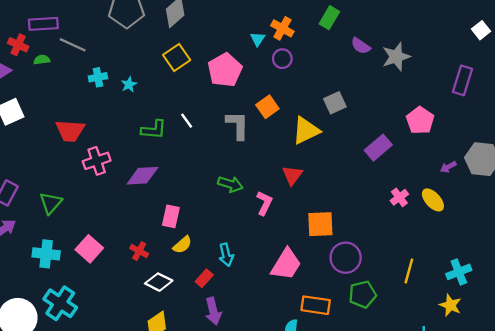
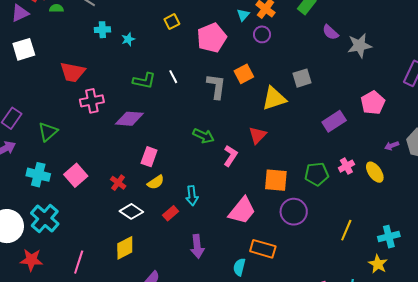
yellow square: (177, 57) -> (172, 22), size x0.7
green pentagon: (363, 294) -> (317, 174), moved
purple arrow: (213, 311) -> (197, 246), moved

